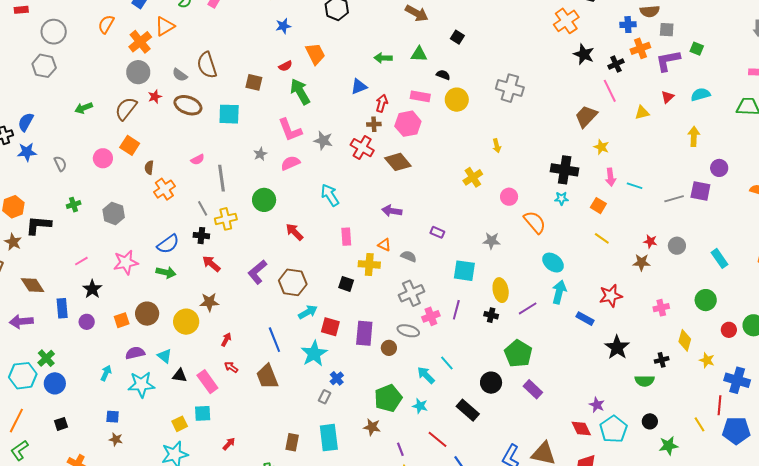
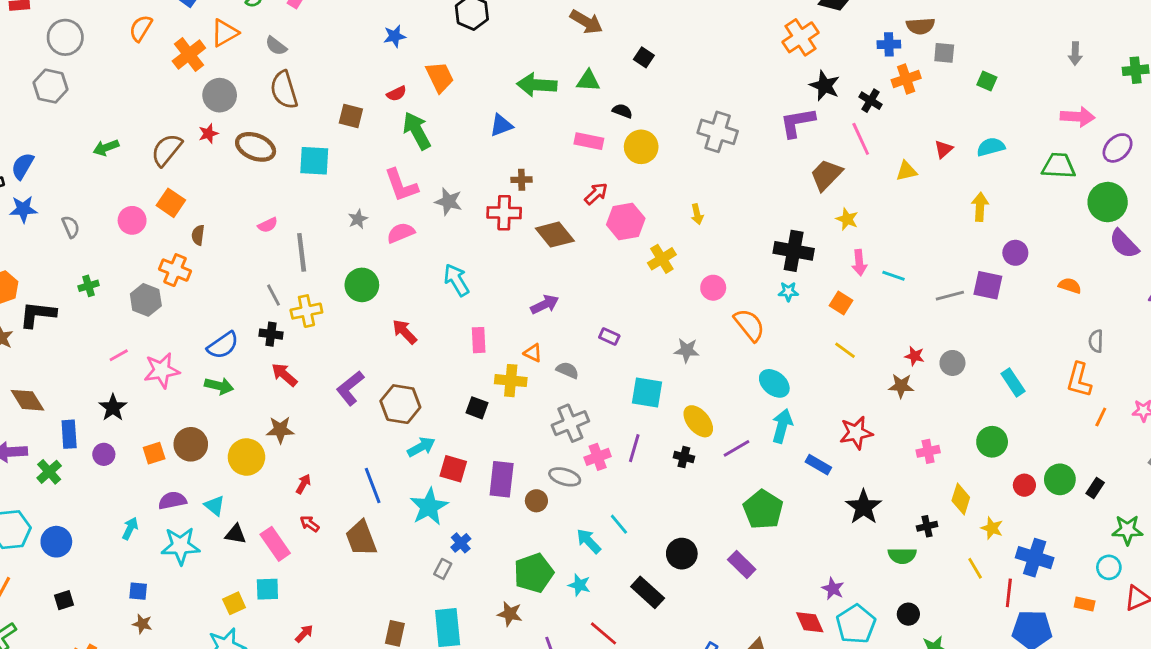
green arrow: (383, 58) -> (537, 85), size x1.5
purple L-shape: (668, 61) -> (797, 122), moved
black cross: (616, 64) -> (870, 101), turned -35
gray circle: (138, 72) -> (220, 95), moved
gray semicircle: (180, 75) -> (276, 46), moved
red arrow: (382, 103) -> (596, 194), moved, turned 30
pink hexagon: (408, 124) -> (626, 221), moved
red cross: (362, 148) -> (504, 213), turned -30
orange cross: (164, 189) -> (175, 270), moved, turned -35
purple arrow: (392, 211) -> (545, 304), turned 144
pink line: (81, 261) -> (119, 355), moved
yellow ellipse: (501, 290) -> (698, 421), turned -30
green pentagon: (518, 354) -> (763, 509), moved
green cross: (46, 358) -> (49, 472), moved
yellow line: (699, 424) -> (975, 568), moved

